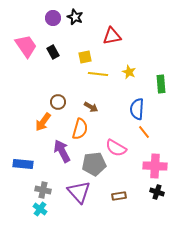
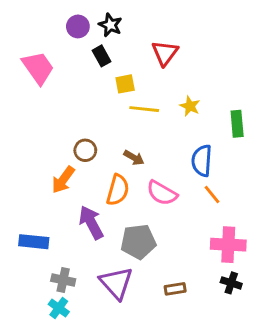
red triangle: (112, 36) -> (165, 53), turned -42
black rectangle: (53, 52) -> (101, 56), moved
pink semicircle: (116, 148) -> (162, 193), moved

